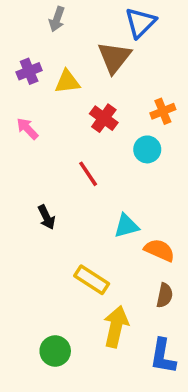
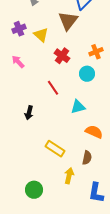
yellow triangle: (67, 82) -> (41, 35), turned 49
black arrow: (46, 217) -> (29, 113), turned 40
cyan triangle: (126, 226) -> (78, 107), moved
brown semicircle: (165, 295) -> (87, 158), moved
yellow arrow: (116, 327) -> (69, 176), size x0.7

